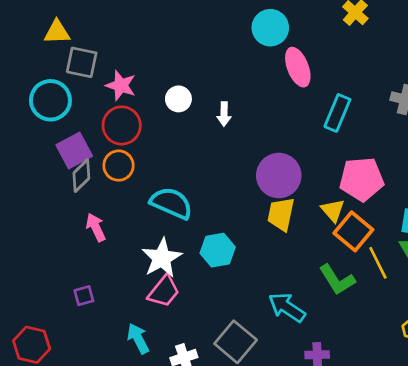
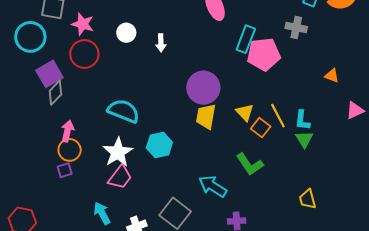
orange circle: (118, 166) -> (70, 150), moved
pink pentagon: (361, 179) -> (264, 54), moved
pink arrow: (96, 227) -> (68, 131), turned 40
orange square: (353, 231) -> (261, 128), size x0.7
yellow line: (378, 263) -> (278, 116), moved
purple square: (84, 296) -> (65, 170), moved

